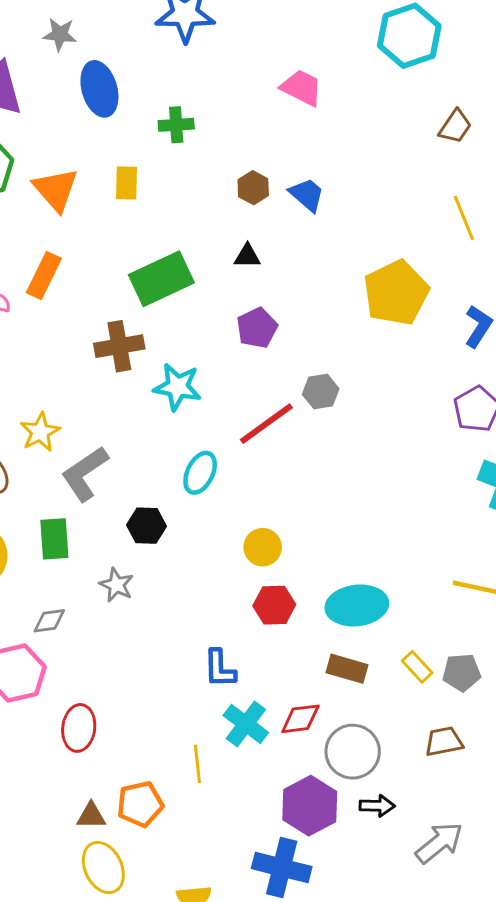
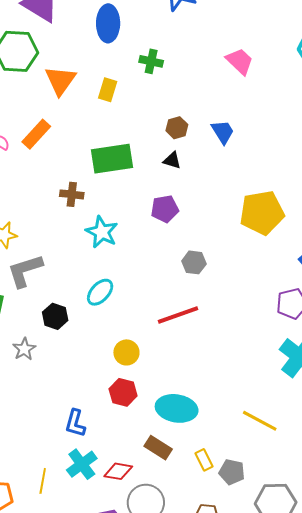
brown hexagon: (253, 188) -> (177, 128), moved
brown cross: (119, 346) -> (72, 194), size x0.7
red line: (266, 424) -> (178, 315), moved

